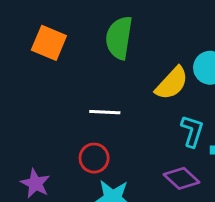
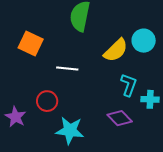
orange square: (49, 43) -> (31, 43), moved
red circle: (94, 158) -> (47, 101), moved

